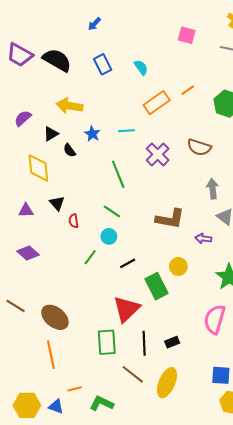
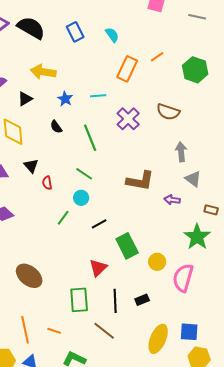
orange rectangle: (157, 103) -> (127, 69), turned -30
black semicircle: (69, 150) -> (56, 127), moved
yellow circle: (178, 266) -> (157, 262), moved
red triangle: (127, 309) -> (98, 268), size x0.7
orange line: (51, 355) -> (25, 330), moved
yellow ellipse: (167, 383) -> (158, 339), moved
orange line: (75, 389) -> (54, 331), moved, turned 32

